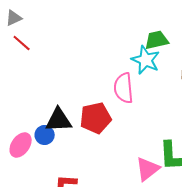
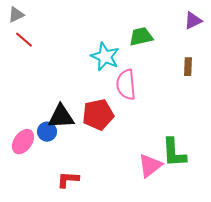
green trapezoid: (157, 40) -> (141, 37), moved
cyan star: (146, 60) -> (105, 57), moved

